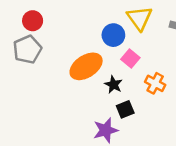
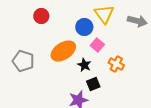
red circle: (33, 21) -> (41, 16), moved
gray pentagon: (27, 49) -> (23, 61), moved, turned -30

